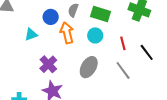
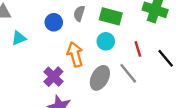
orange arrow: (67, 33) -> (75, 54), moved
cyan triangle: (31, 35) -> (19, 38), moved
gray line: (123, 70) -> (128, 73), moved

